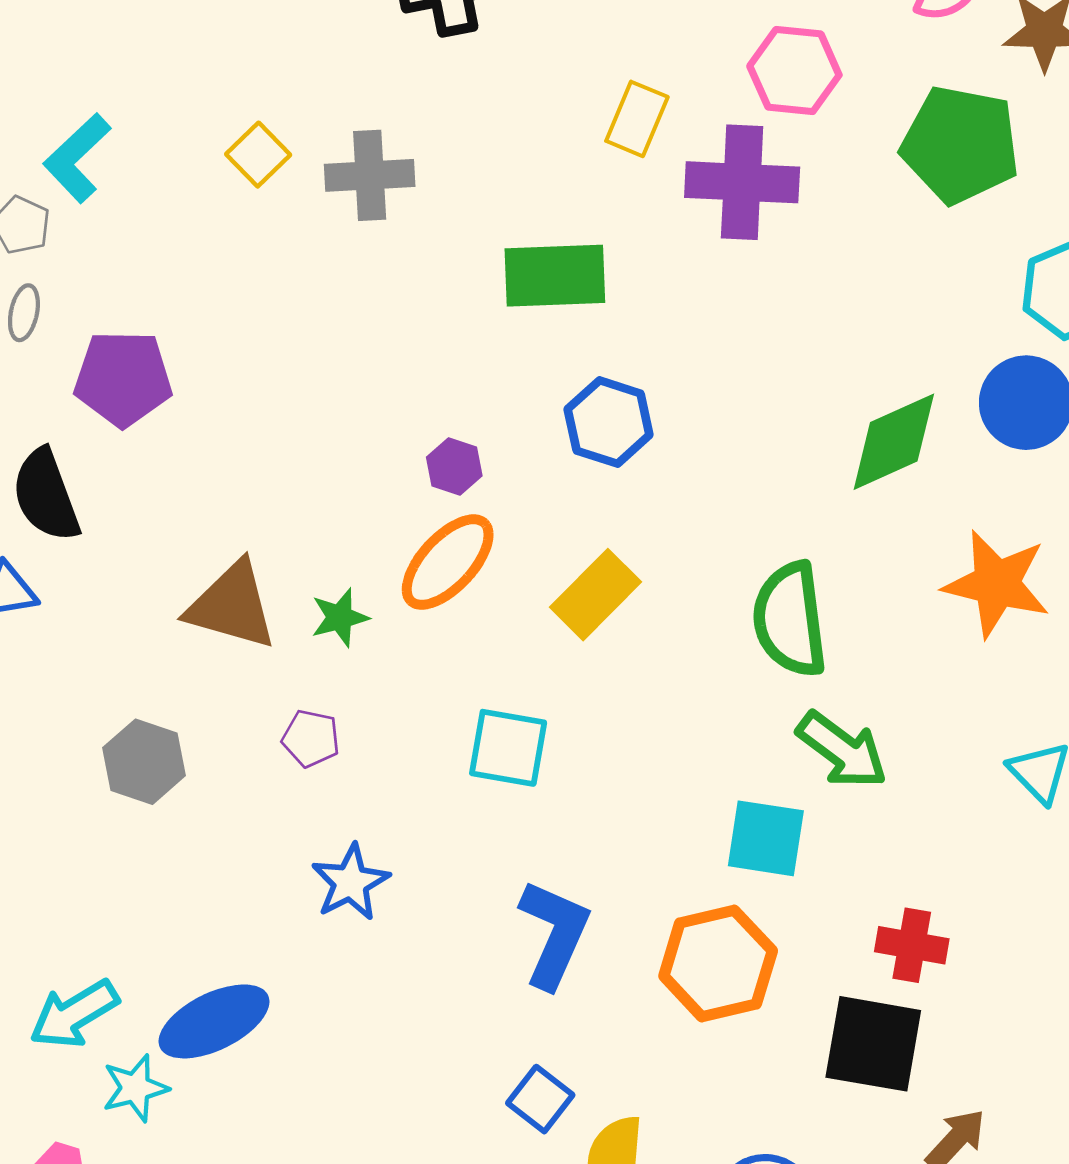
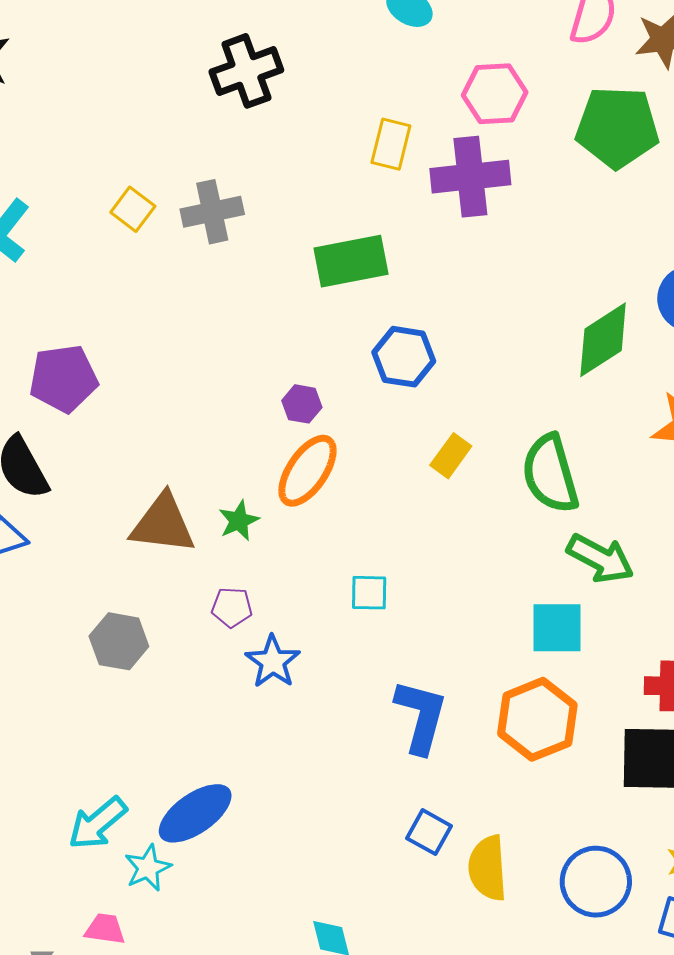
yellow rectangle: (596, 595) -> (451, 456), moved, size x0.7
cyan square: (508, 748) -> (369, 593), size x0.7
blue star: (350, 882) -> (273, 662), moved

